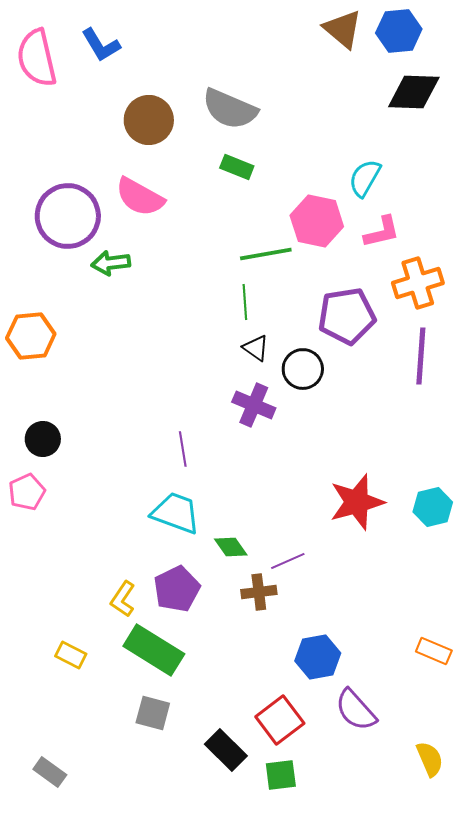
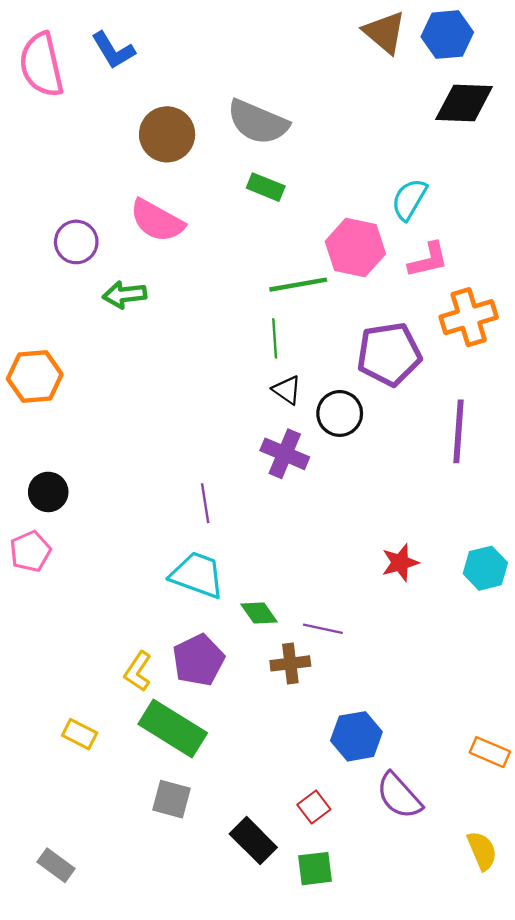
purple circle: (68, 216) -> (76, 242), size x0.6
purple line: (421, 356) -> (458, 431), moved
red star: (357, 502) -> (400, 563), size x0.6
purple line: (288, 561) -> (323, 629), turned 36
orange rectangle: (434, 651) -> (490, 752), moved
red square: (280, 720) -> (314, 807), size x0.6

